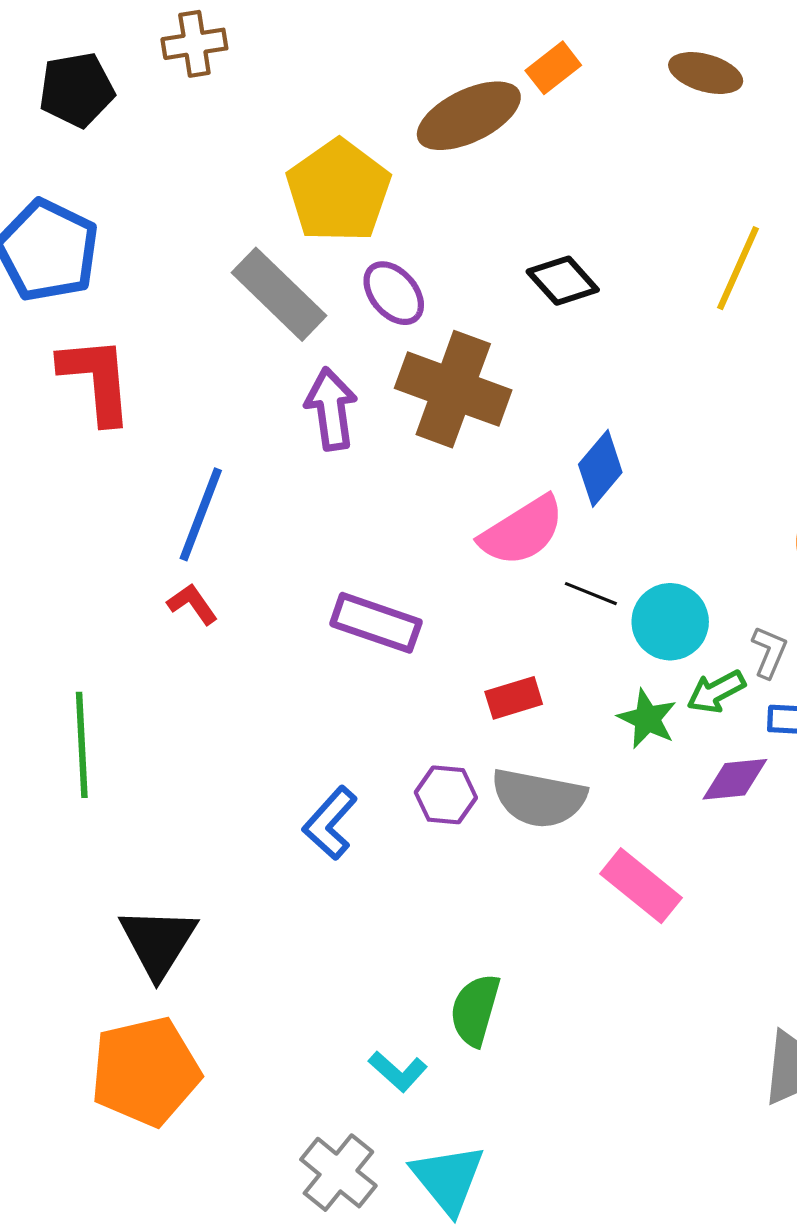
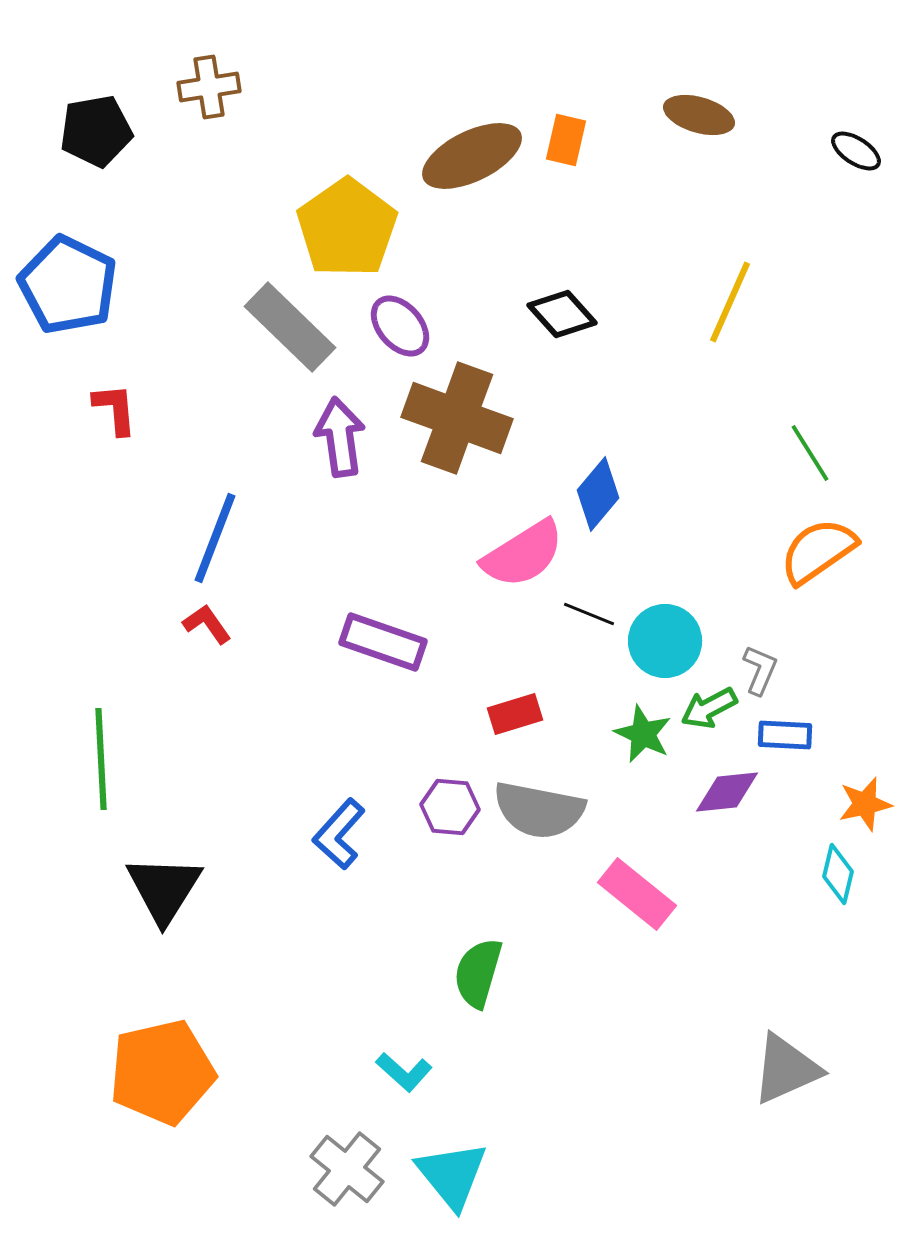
orange rectangle: (553, 68) -> (566, 140), moved, turned -39
red L-shape: (96, 380) -> (115, 409), size x0.6
black triangle: (158, 942) -> (164, 889), moved
green semicircle: (475, 1010) -> (478, 973), moved

